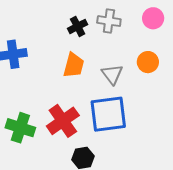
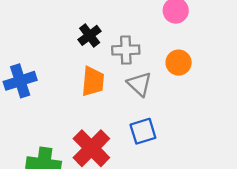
gray cross: (109, 21) -> (126, 50), moved
blue square: (108, 114) -> (143, 131), size x0.6

